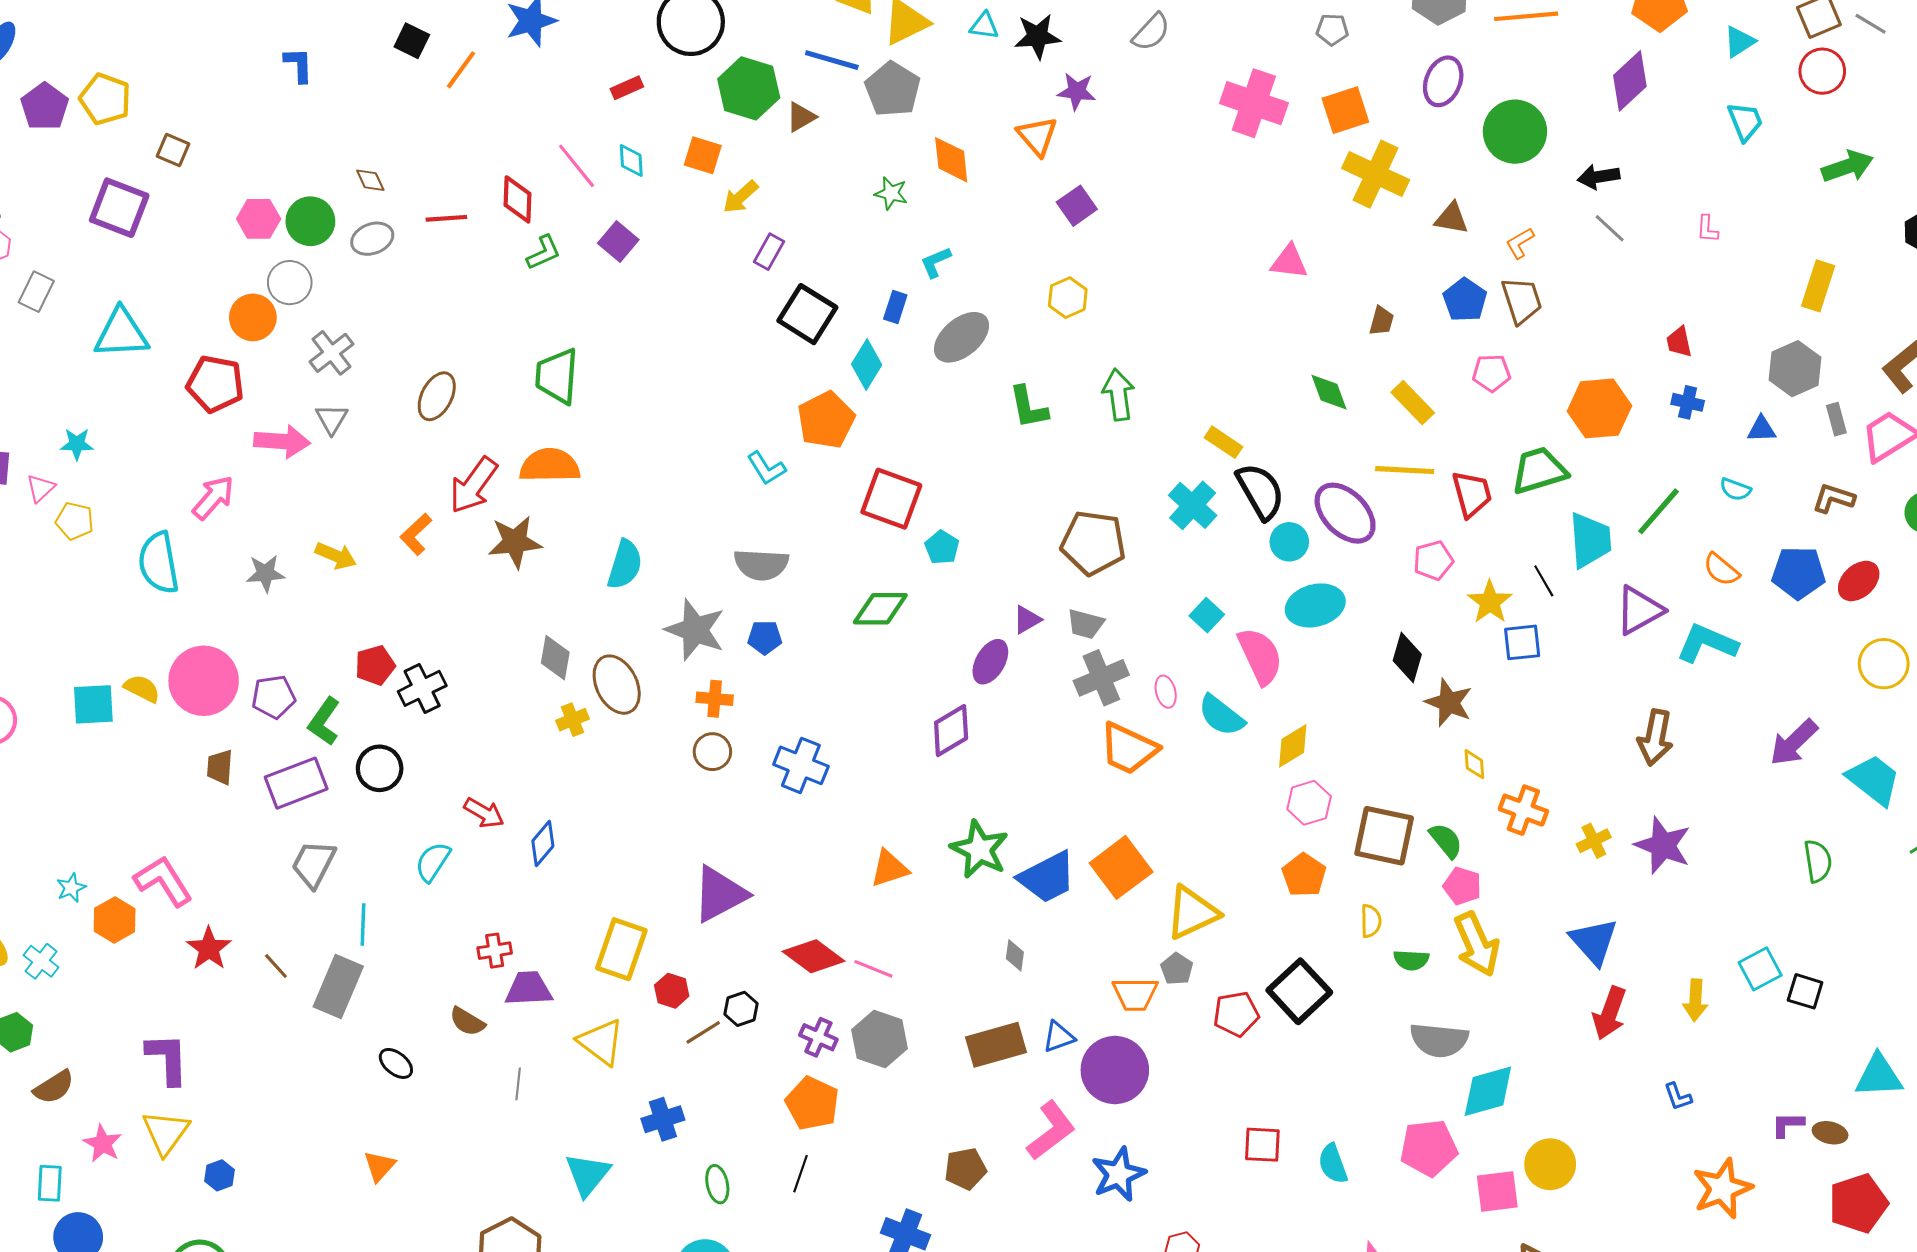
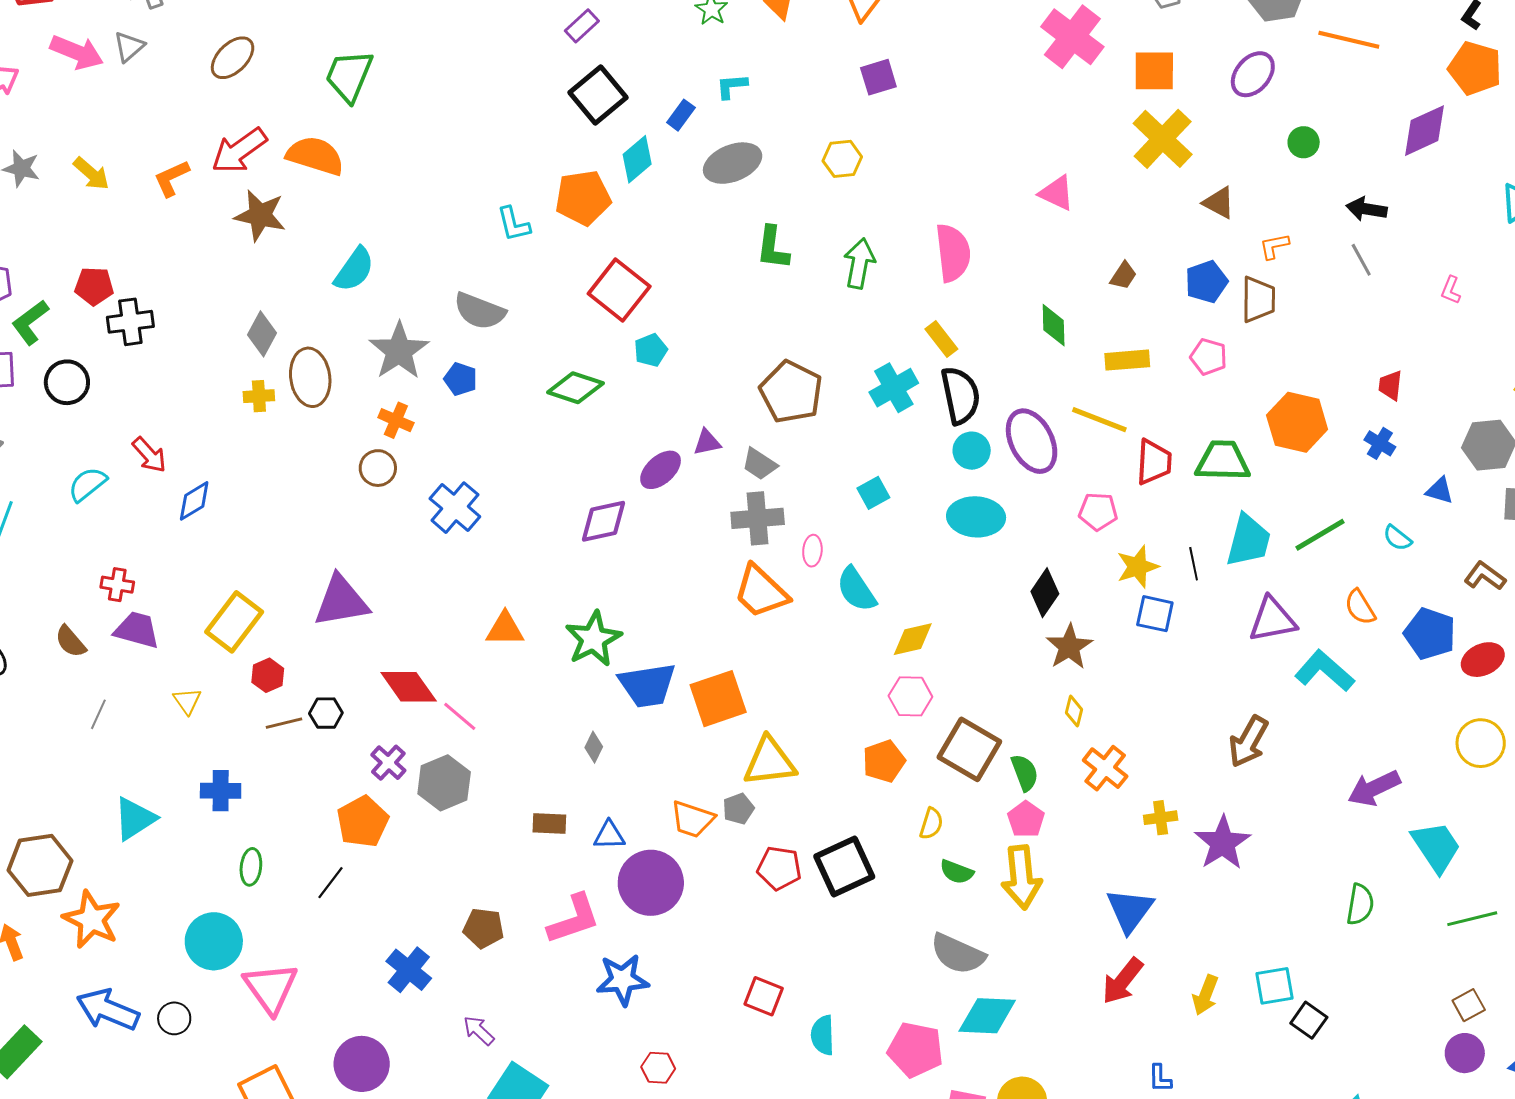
green circle: (1515, 132) -> (1304, 142), size x0.5
yellow rectangle: (1413, 403) -> (1127, 360), turned -69
pink semicircle: (1260, 656) -> (953, 253), moved
yellow triangle: (601, 1042) -> (187, 701), size x0.6
brown rectangle: (996, 1045) -> (549, 824), size x0.6

